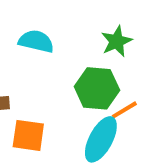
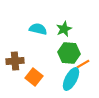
green star: (117, 41) -> (64, 29), moved
orange square: (28, 135) -> (34, 77), turned 30

